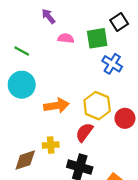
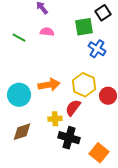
pink semicircle: (66, 38) -> (47, 32), moved
cyan circle: (22, 85) -> (19, 95), moved
yellow cross: (51, 145) -> (55, 119), moved

